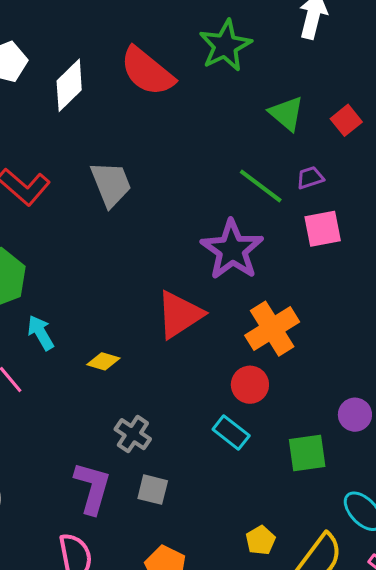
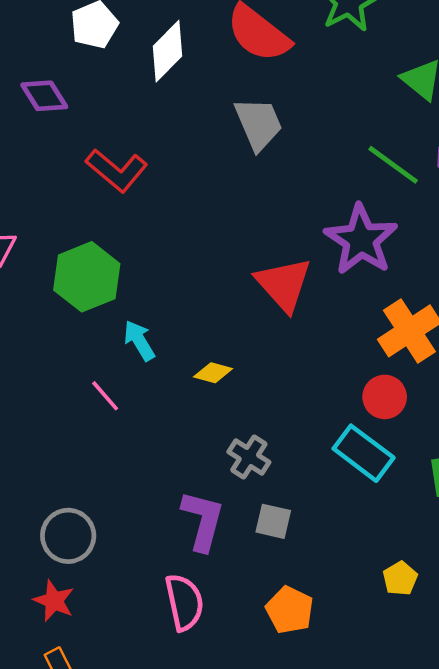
gray trapezoid: (111, 184) -> (258, 124), moved
red triangle: (180, 315) -> (284, 284), moved, turned -38
cyan rectangle: (231, 433) -> (364, 453), size x1.4

